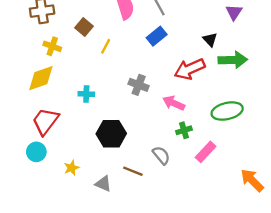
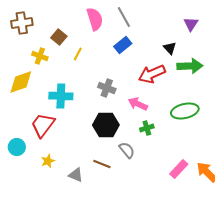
yellow cross: (52, 46) -> (40, 56), moved
cyan cross: (86, 94) -> (61, 96), size x1.6
red trapezoid: (45, 121) -> (43, 125), moved
black hexagon: (111, 134) -> (106, 125), moved
pink rectangle: (206, 152) -> (179, 169), moved

